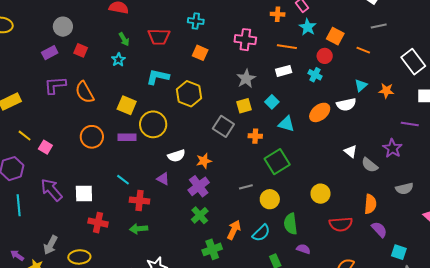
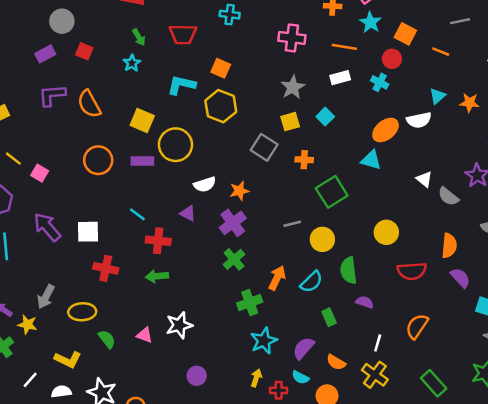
orange square: (200, 53) -> (221, 68), moved
cyan triangle: (286, 124) -> (371, 160), moved

